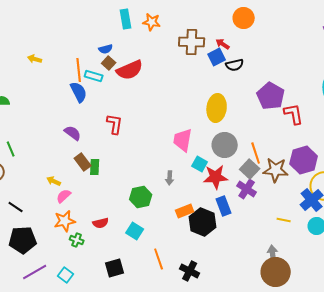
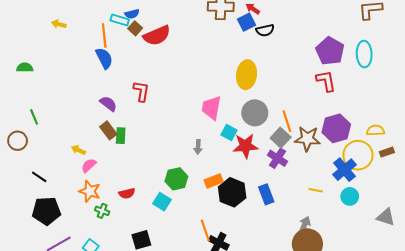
cyan rectangle: (94, 76) -> (120, 20), moved
purple pentagon: (271, 96) -> (330, 51), moved
purple semicircle: (73, 133) -> (108, 104), moved
green hexagon: (141, 197) -> (176, 179), moved
blue rectangle: (224, 206) -> (266, 194), moved
orange star: (65, 221) -> (90, 191), turned 30
gray arrow: (273, 254) -> (304, 225), turned 30
orange line: (159, 259) -> (205, 230), moved

